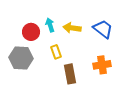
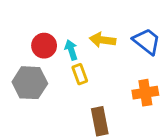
cyan arrow: (50, 25) -> (71, 50), moved
brown rectangle: (70, 74) -> (100, 121), moved

